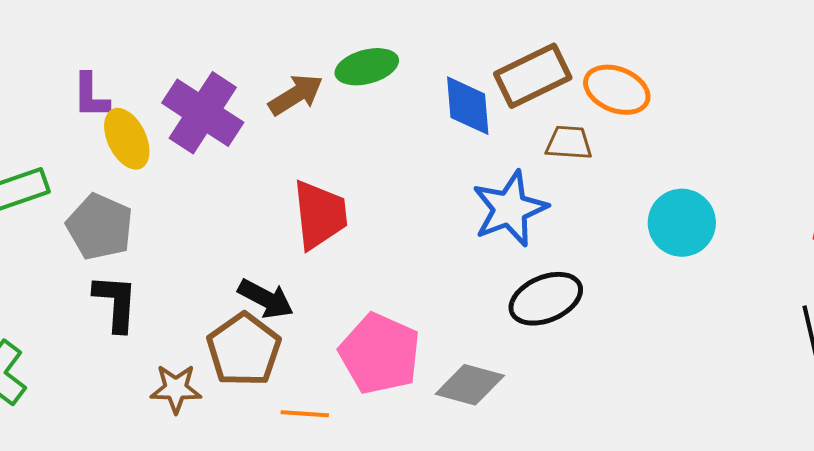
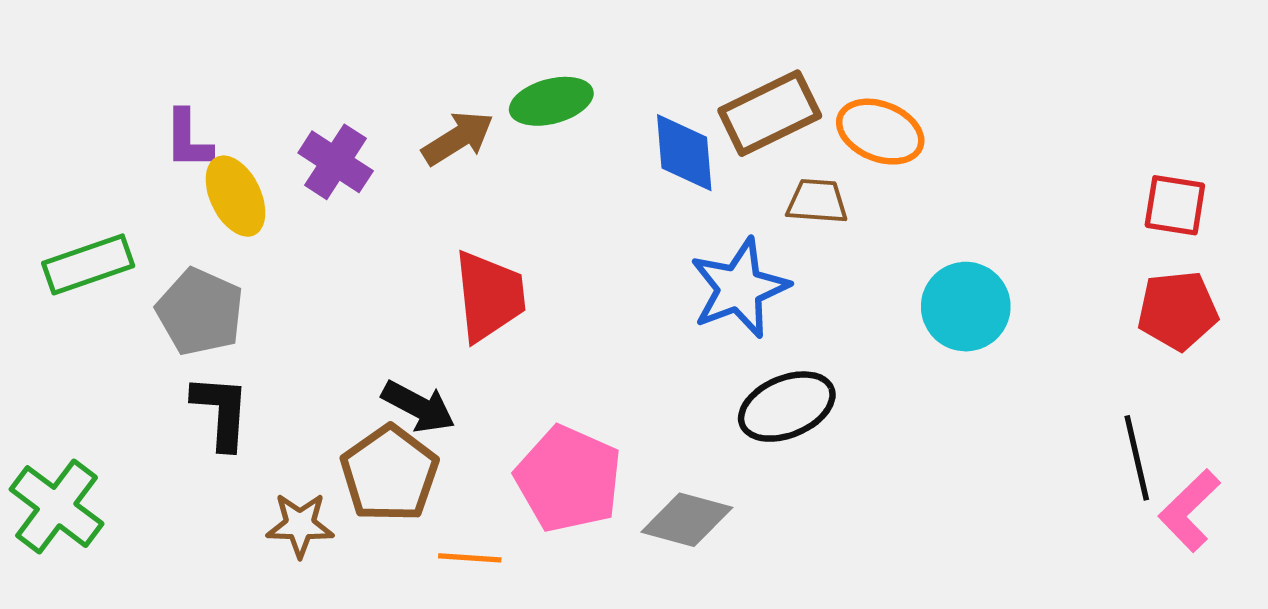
purple cross: (203, 113) -> (336, 162), size x0.7

